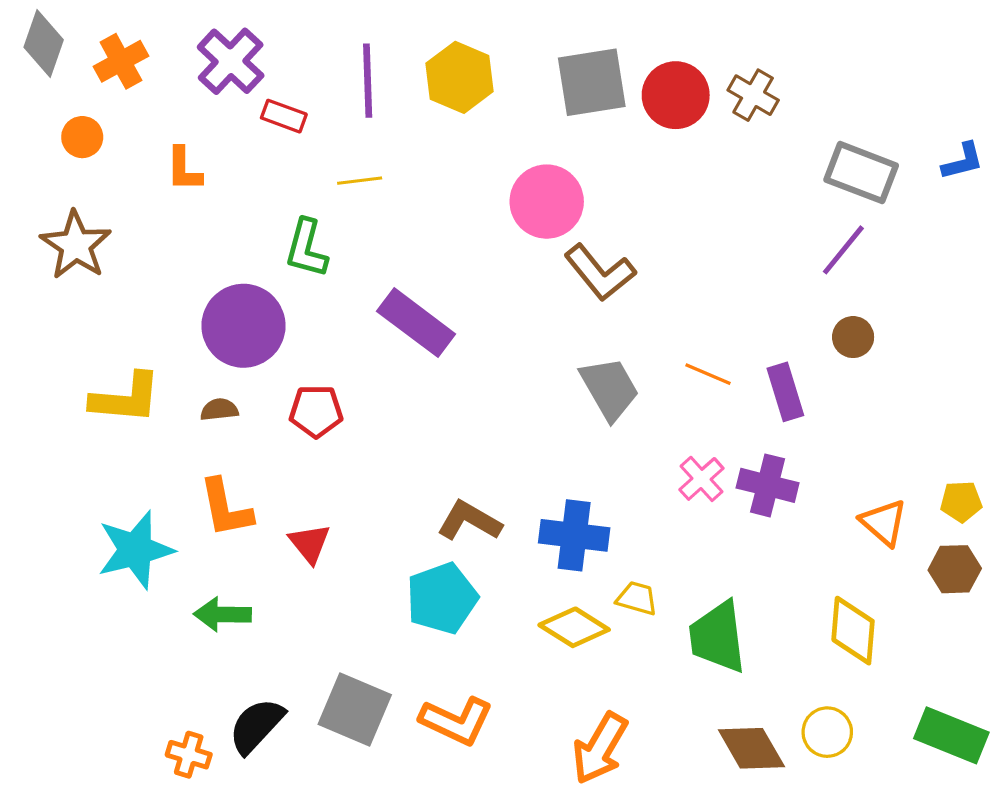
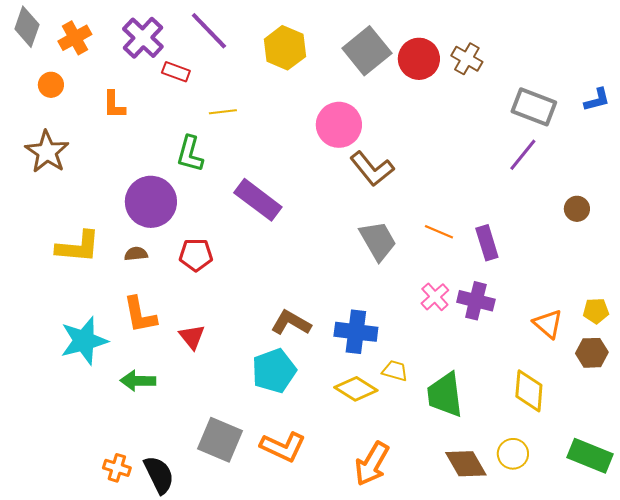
purple line: (368, 81) -> (209, 31), moved, turned -42
gray square: (592, 82) -> (367, 51), turned -30
brown circle: (853, 337) -> (577, 209), moved
black semicircle: (256, 726) -> (159, 475), moved, turned 111

